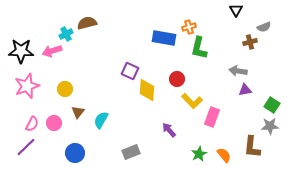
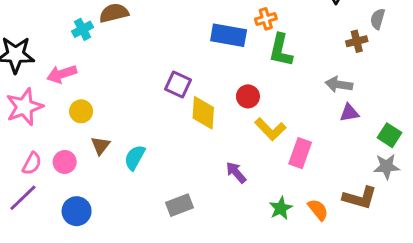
gray semicircle: (264, 27) -> (378, 19), turned 128
pink arrow: (52, 51) -> (62, 74), moved
brown L-shape: (252, 147) -> (360, 198), turned -80
blue circle: (75, 153) -> (77, 211), moved

